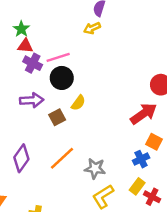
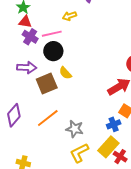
yellow arrow: (92, 28) -> (69, 16), moved
yellow semicircle: (78, 103) -> (65, 73), turned 96
brown square: (57, 117) -> (47, 83), size x1.5
yellow rectangle: (137, 186) -> (108, 147), size x1.5

